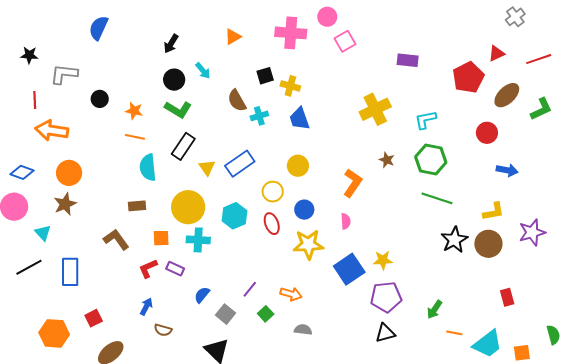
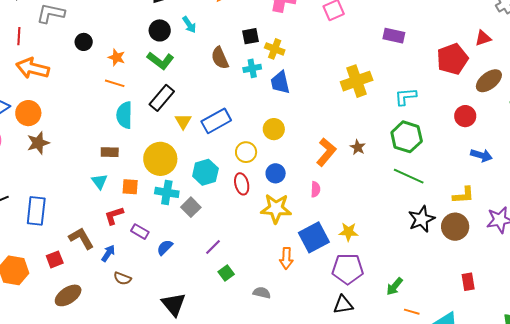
cyan cross: (259, 116) -> (252, 68), moved
brown star: (387, 160) -> (358, 147), moved
orange circle: (69, 173) -> (28, 113), moved
cyan triangle: (43, 233) -> (99, 181), moved
brown L-shape: (116, 239) -> (81, 238), moved
purple rectangle: (175, 269) -> (140, 232), moved
orange arrow: (291, 294) -> (286, 258), moved, turned 70
gray square: (226, 314) -> (191, 207), moved

